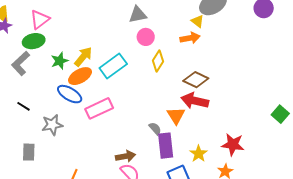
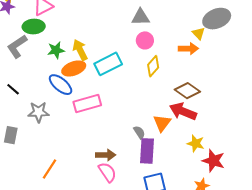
yellow arrow: (83, 57) -> (80, 50), turned -75
yellow star: (199, 154) -> (196, 143), moved, turned -30

